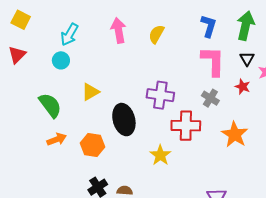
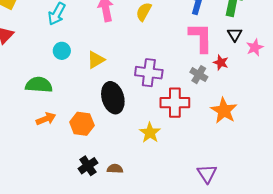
cyan circle: (61, 60) -> (62, 51), moved
red star: (243, 87) -> (221, 63), moved
yellow triangle: (90, 92) -> (96, 60), moved
green semicircle: (50, 105) -> (39, 85), turned -48

